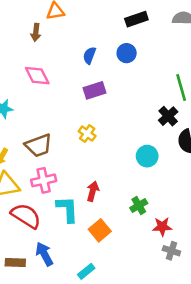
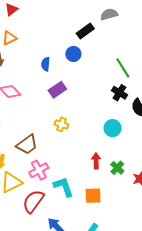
black rectangle: (136, 19) -> (85, 31), moved
red arrow: (93, 191) -> (96, 161), moved
red semicircle: (26, 216) -> (33, 201), turned -70
orange square: (100, 230) -> (93, 196), turned -36

